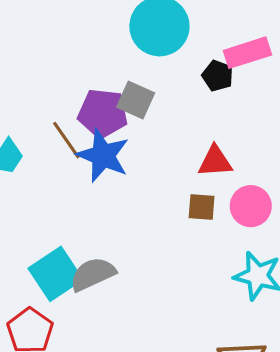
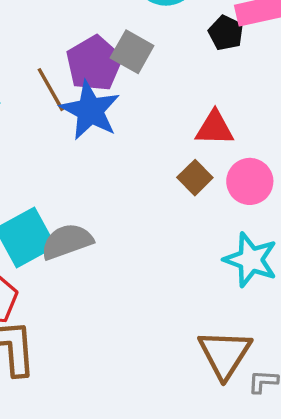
purple pentagon: (103, 113) -> (94, 63), turned 30
brown square: (202, 207) -> (195, 178), turned 36

